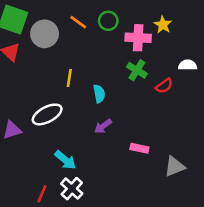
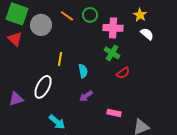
yellow star: (163, 25) -> (140, 15), moved
white semicircle: (188, 65) -> (147, 34), moved, turned 40
red semicircle: (164, 86) -> (123, 73), moved
white ellipse: (47, 114) -> (43, 87), turned -35

